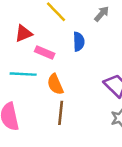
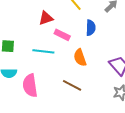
orange semicircle: (55, 84) -> (80, 58), moved
brown line: (61, 113) -> (72, 85), turned -72

